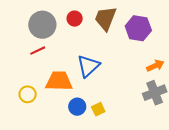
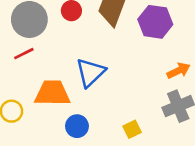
yellow square: (98, 109) -> (132, 129), moved

